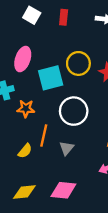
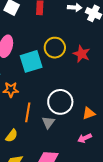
white circle: (74, 111) -> (60, 102), moved
yellow semicircle: (25, 151) -> (12, 136), moved

